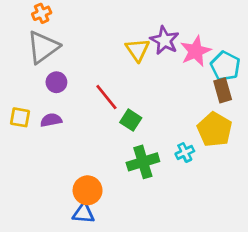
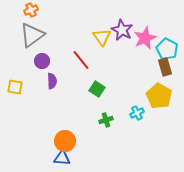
red line: (106, 97) -> (81, 60), moved
purple semicircle: (51, 120) -> (52, 81), moved, turned 98
green cross: (143, 162) -> (106, 120), size x0.6

